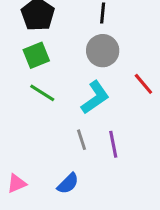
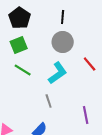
purple line: (113, 144) -> (86, 115), moved

